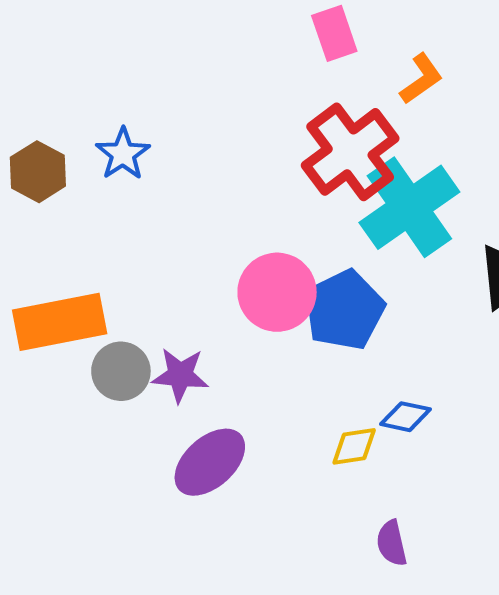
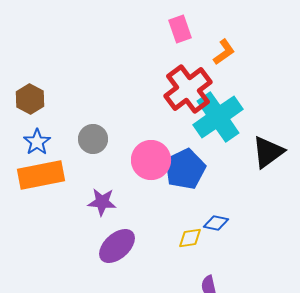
blue star: (123, 154) -> (37, 142), moved
gray circle: (121, 371) -> (93, 139), moved

